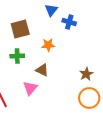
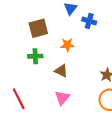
pink triangle: (30, 88) -> (62, 98), moved

